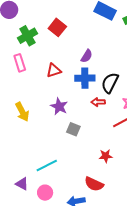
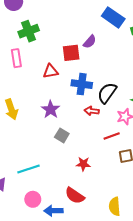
red square: (57, 27) -> (71, 53), moved, turned 36
purple semicircle: (87, 56) -> (90, 42), moved
red star: (106, 156) -> (83, 164), moved
pink circle: (45, 193) -> (33, 199), moved

